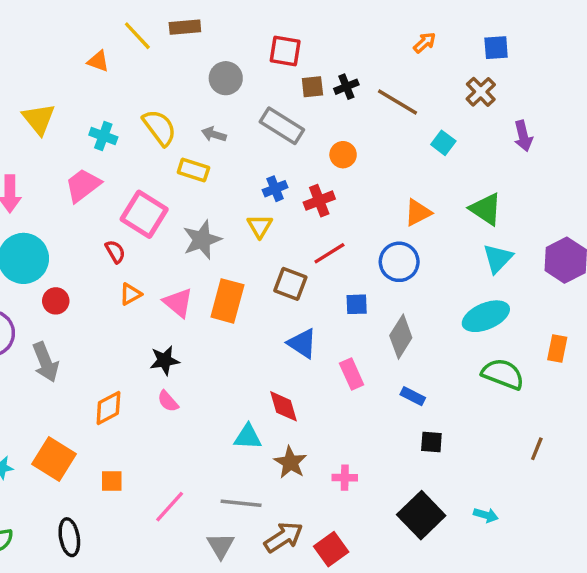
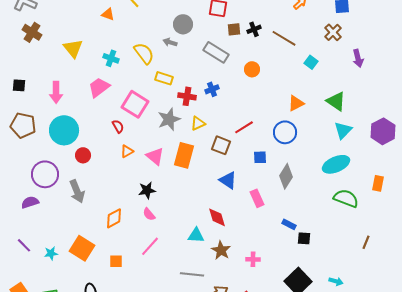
gray arrow: (214, 134) -> (170, 42), moved
red cross: (319, 201) -> (187, 96), moved, turned 30
yellow triangle: (260, 226) -> (198, 123), moved, turned 35
blue rectangle: (413, 396) -> (289, 224), moved
pink line: (170, 507) -> (150, 246), moved

